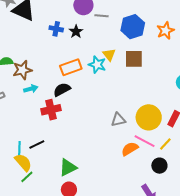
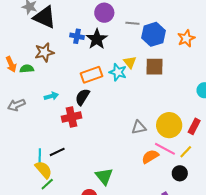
gray line: (102, 16) -> (132, 23), moved
black star: (76, 32) -> (97, 39), size x1.5
brown star: (22, 70) -> (44, 52), moved
black semicircle: (62, 90) -> (82, 97), turned -30
green triangle: (68, 167) -> (104, 176), moved, turned -42

